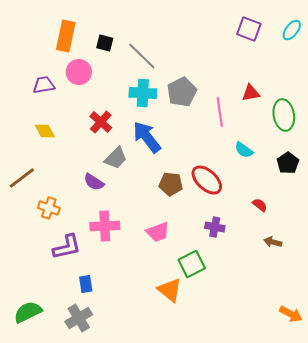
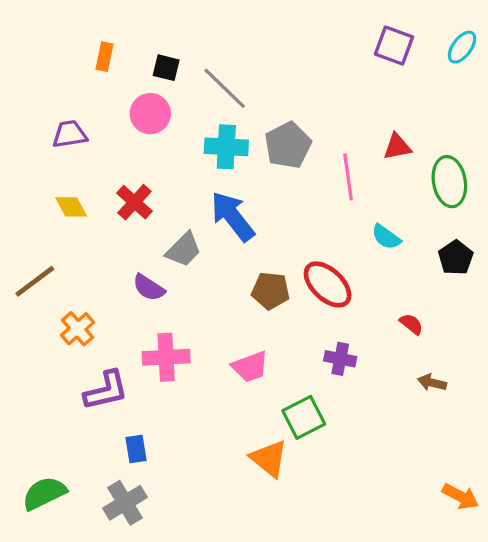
orange rectangle: (66, 36) -> (104, 57), size x0.6
pink circle: (79, 72) -> (150, 114), moved
red cross: (101, 122) -> (134, 202), moved
orange cross: (49, 208) -> (78, 329), turned 30

